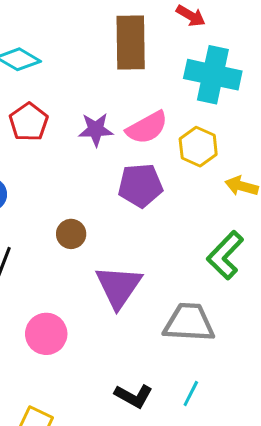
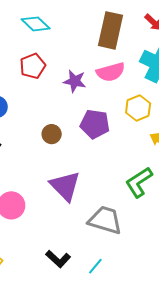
pink semicircle: (147, 128) -> (111, 72), moved
brown circle: (71, 234) -> (52, 134), moved
purple triangle: (119, 287) -> (65, 186), turned -32

